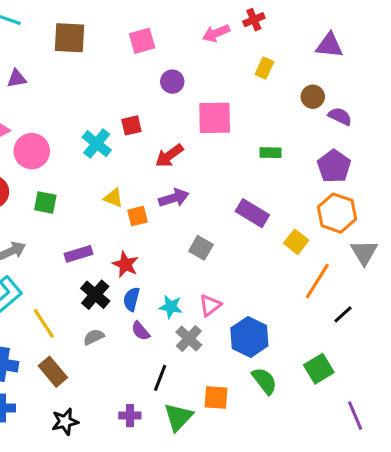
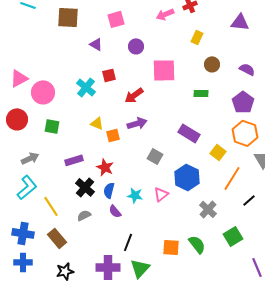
purple triangle: (17, 79) -> (96, 44), moved, turned 40
brown circle: (313, 97) -> (212, 64), moved
blue hexagon: (249, 337) -> (187, 177), moved
gray cross: (189, 338) -> (208, 209), moved
orange square: (216, 397) -> (171, 247), moved
purple cross: (130, 416) -> (108, 267), size x1.6

